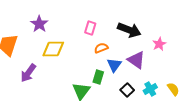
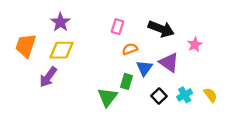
yellow diamond: (53, 49) -> (62, 50), moved

